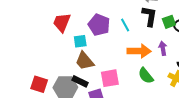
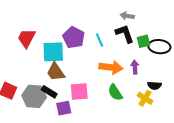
black L-shape: (150, 16) -> (125, 34), turned -35
red trapezoid: (62, 23) -> (27, 38), moved
cyan square: (80, 41) -> (53, 52), size x1.6

